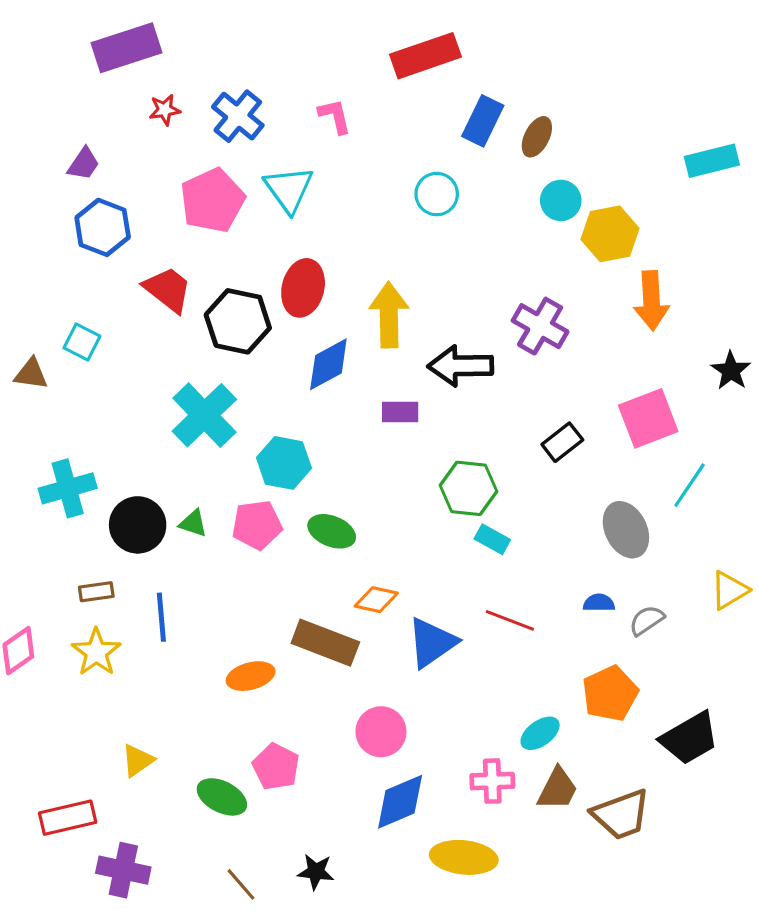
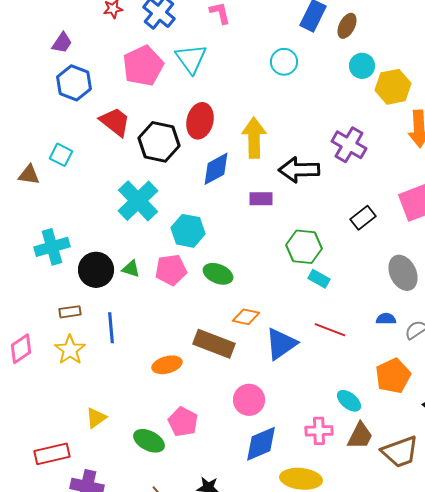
cyan ellipse: (540, 733) -> (349, 401), turned 75

